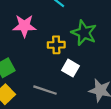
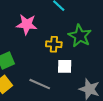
white square: (71, 68) -> (65, 66), turned -35

